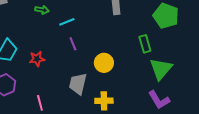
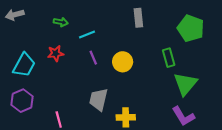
red star: (37, 59) -> (56, 53), moved
yellow circle: (104, 63) -> (123, 62), moved

